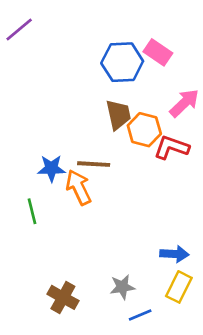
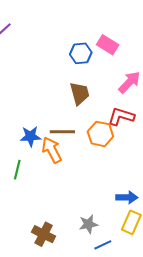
blue hexagon: (122, 62) -> (81, 53), size x0.7
orange hexagon: (144, 130) -> (100, 134), moved
green line: (32, 211) -> (17, 170), turned 30

